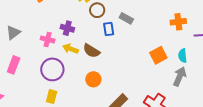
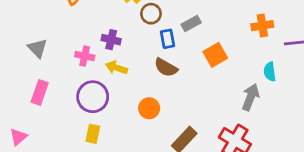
gray rectangle: (126, 18) -> (191, 23), turned -56
gray triangle: (13, 33) -> (37, 48), turned -35
brown semicircle: (91, 51) -> (166, 67), moved
orange square: (158, 55) -> (215, 55), moved
gray arrow: (180, 76) -> (251, 97), moved

